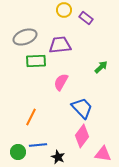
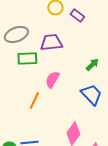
blue trapezoid: (82, 108) -> (91, 95), moved
orange line: (31, 117) -> (34, 101), moved

